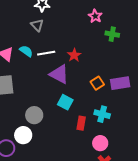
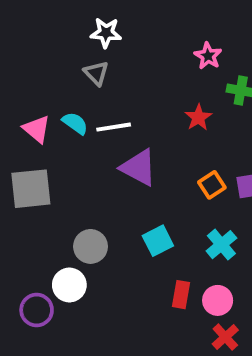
red star: (74, 55) -> (198, 117), moved
cyan square: (65, 102) -> (158, 241), moved, turned 35
cyan cross: (102, 114) -> (221, 245), turned 35
red rectangle: (81, 123) -> (181, 295), moved

